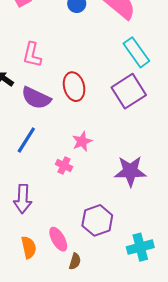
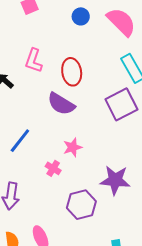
red ellipse: (74, 87) -> (72, 72), moved
purple semicircle: (36, 98) -> (61, 104), moved
purple hexagon: (97, 220) -> (81, 205), moved

